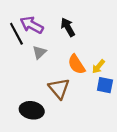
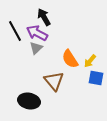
purple arrow: (32, 25) -> (37, 33), moved
black arrow: (68, 27) -> (44, 17), moved

